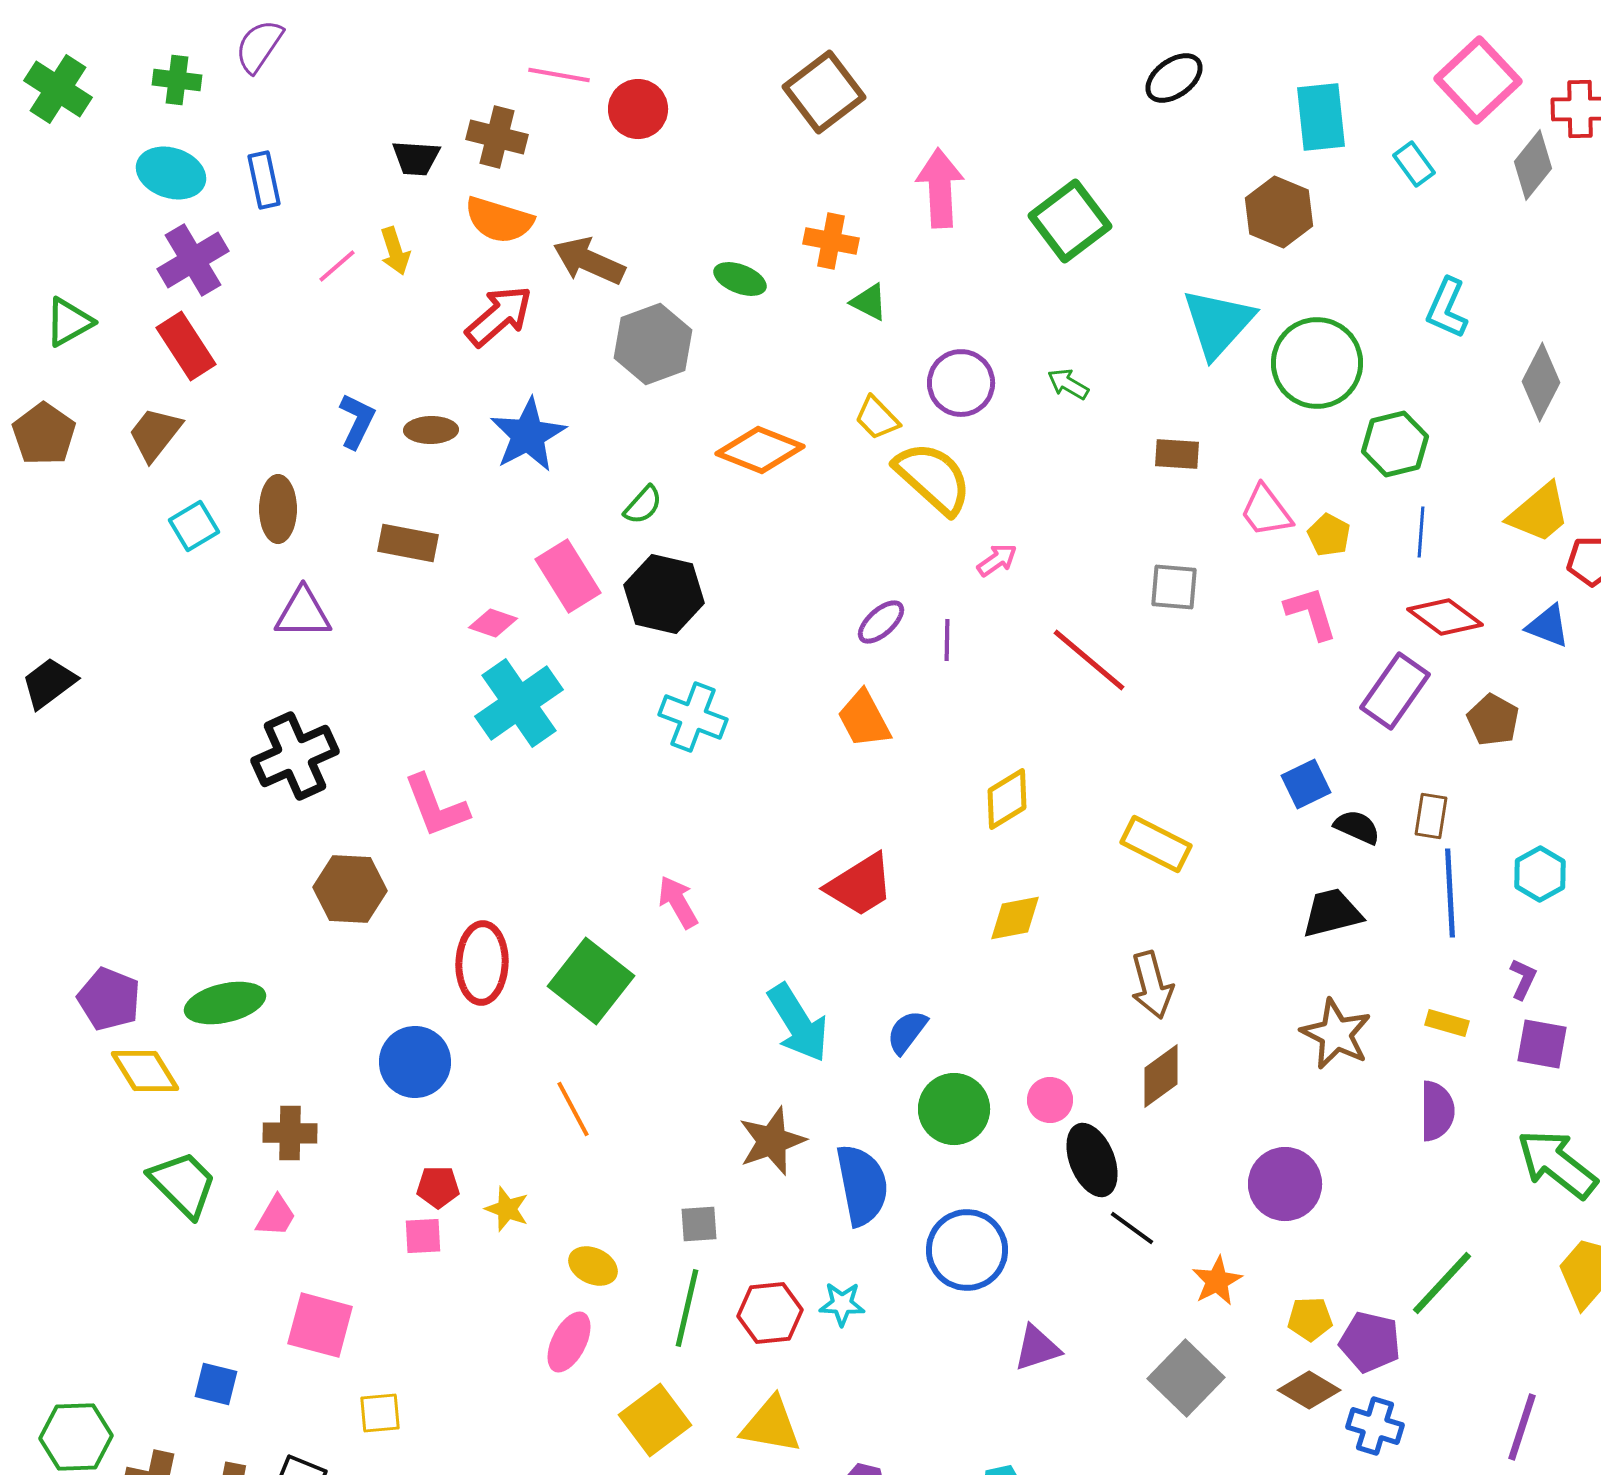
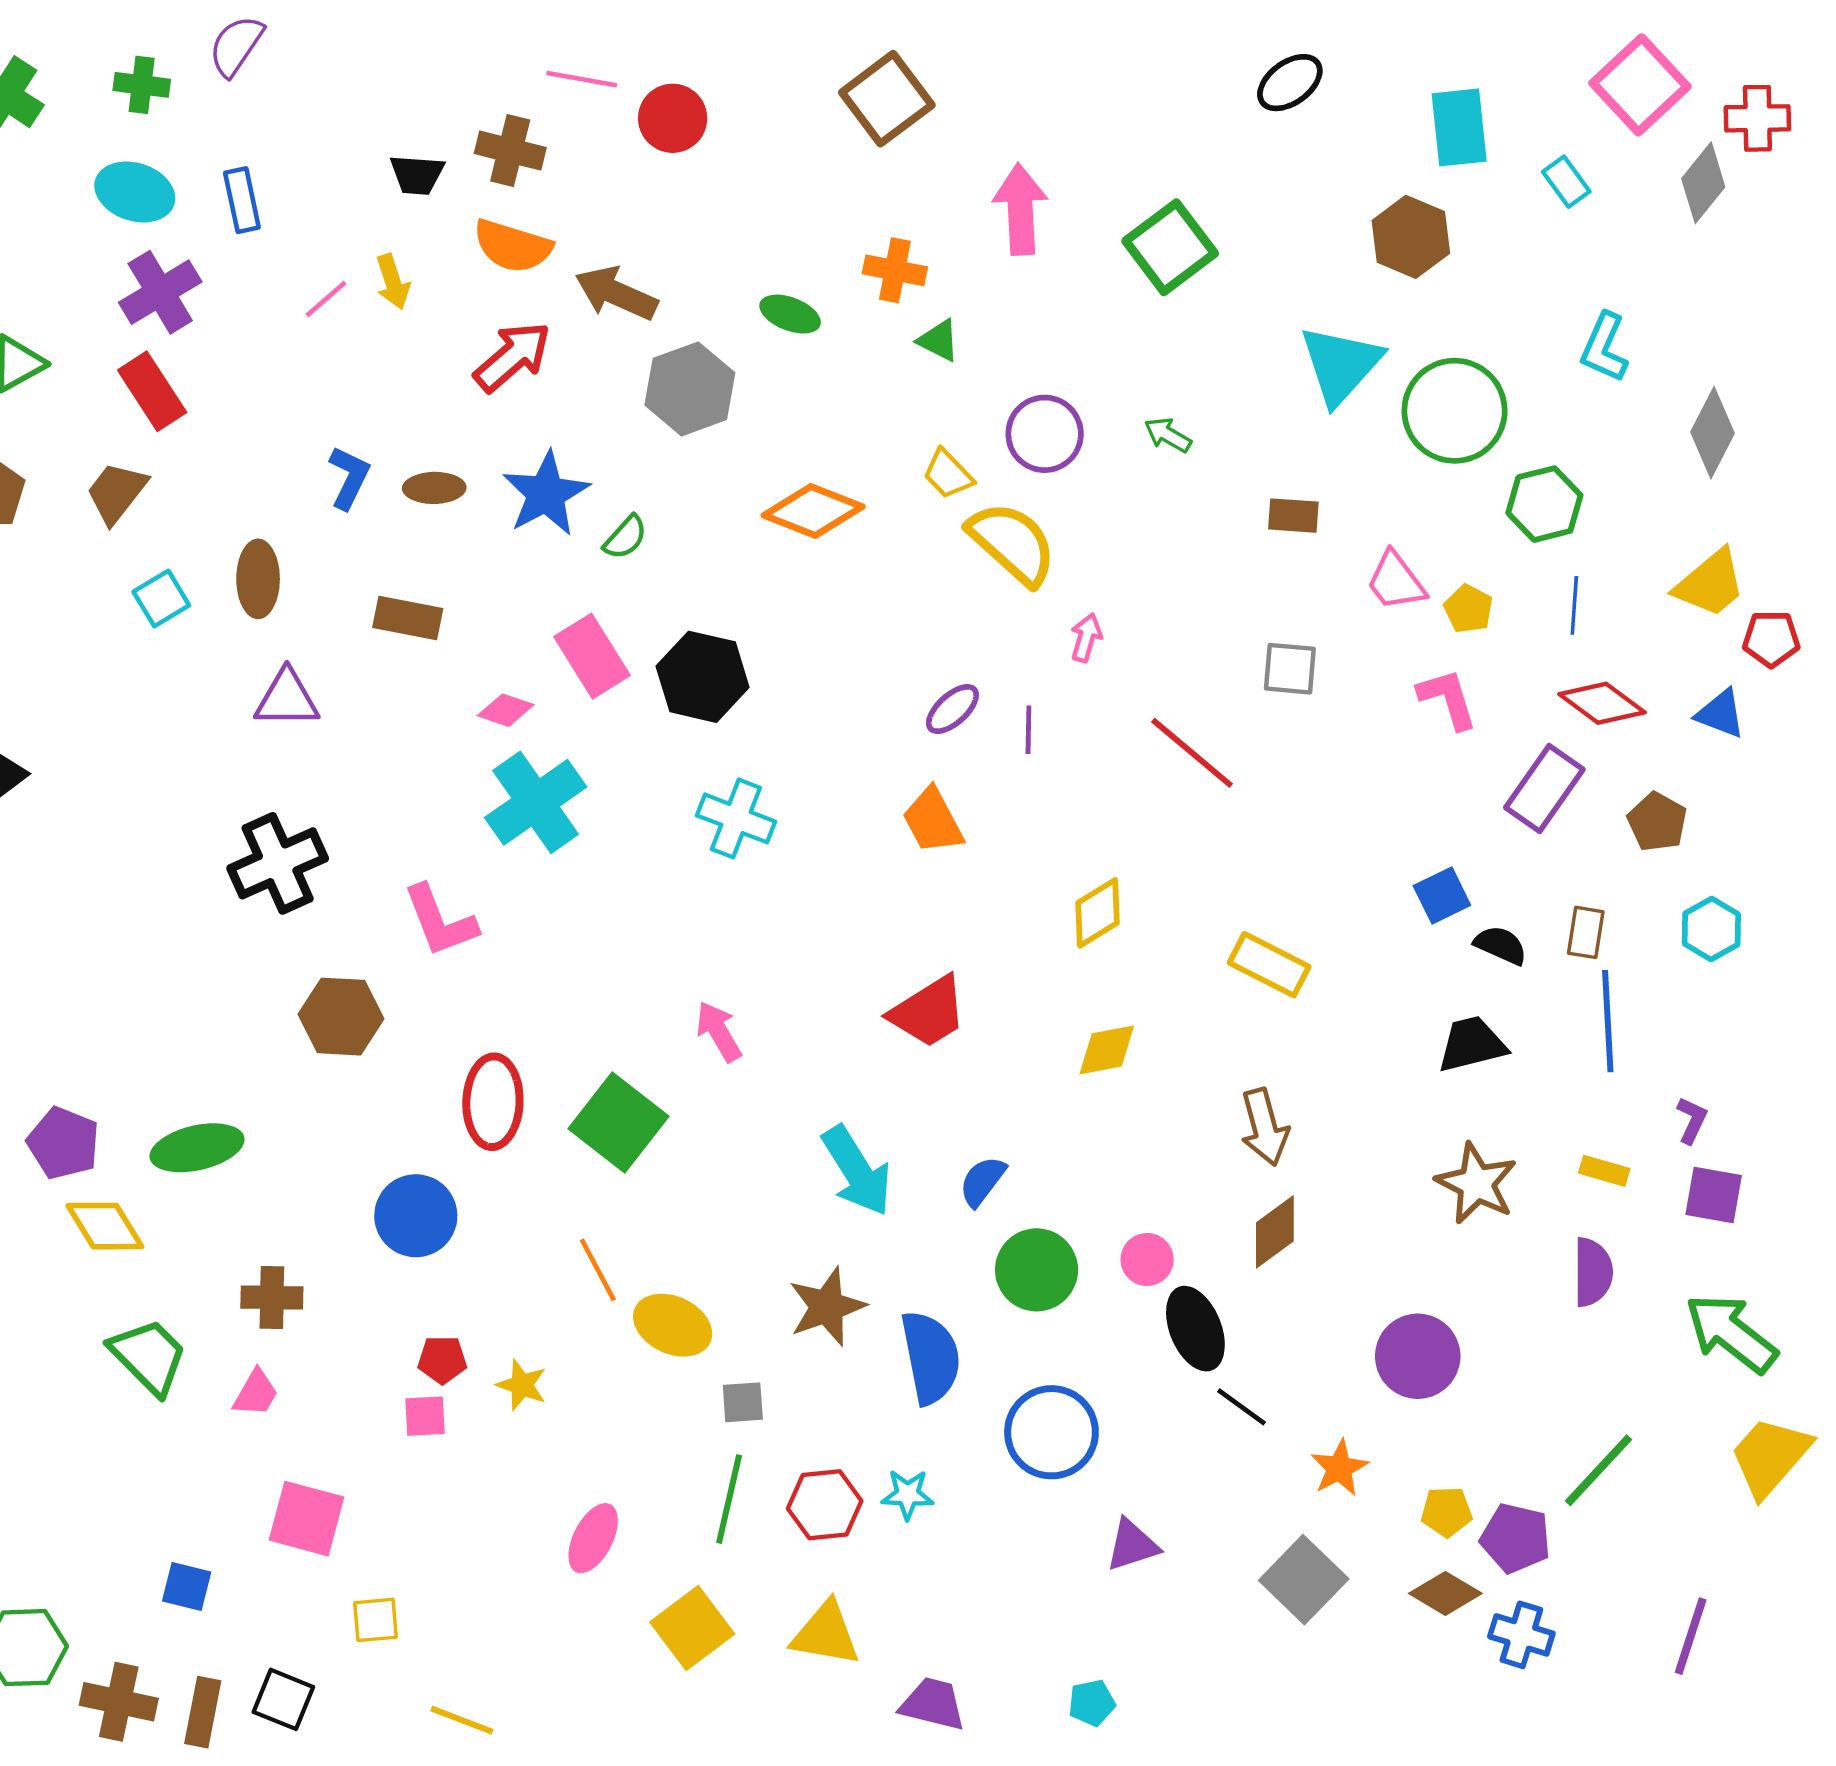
green semicircle: (643, 505) -> (625, 537), moved
pink arrow: (997, 560) -> (1086, 638), turned -39
cyan hexagon: (1540, 874) -> (1711, 929), moved
yellow ellipse: (593, 1266) -> (673, 1325), moved, size x1.4

